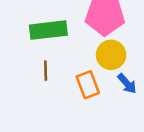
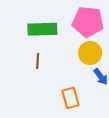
orange rectangle: (88, 85) -> (70, 98), moved

